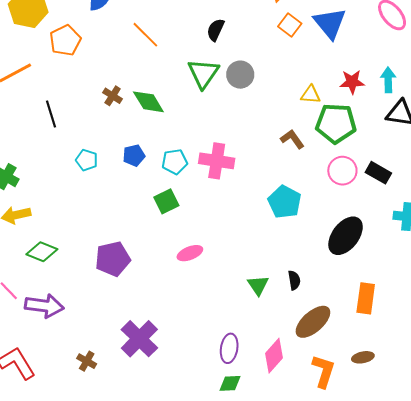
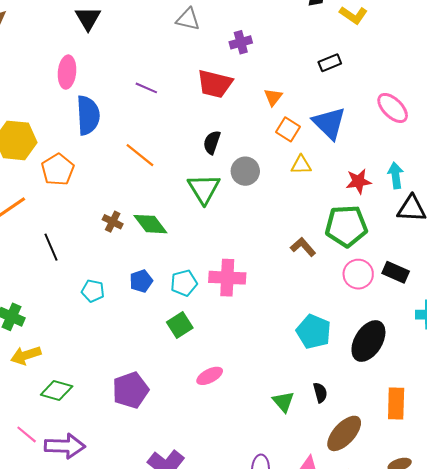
gray circle: (240, 75) -> (245, 171), moved
yellow triangle: (311, 95) -> (301, 165), moved
cyan pentagon: (284, 202) -> (314, 332), moved

